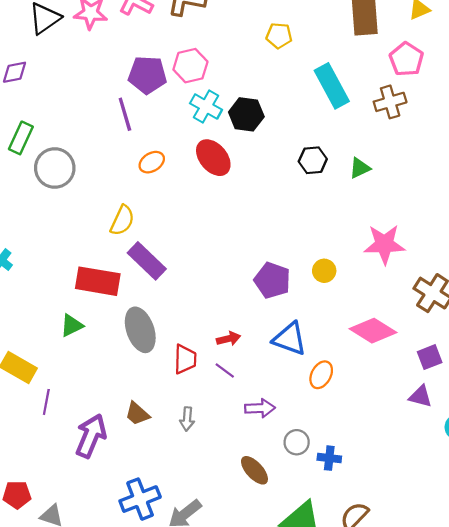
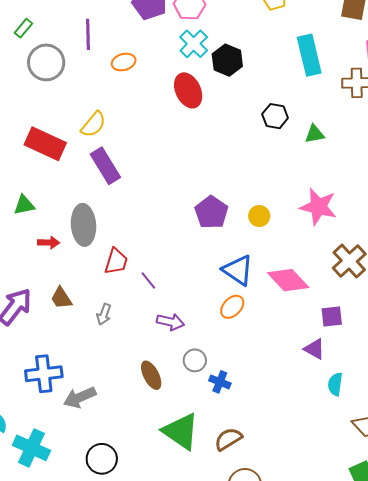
purple line: (125, 114) -> (88, 34), moved
green rectangle: (21, 138) -> (23, 28), size x0.7
orange ellipse: (152, 162) -> (124, 62), moved
red rectangle: (98, 281) -> (45, 144), moved
red arrow: (228, 339) -> (49, 243), moved
blue triangle: (290, 339) -> (238, 270), moved

